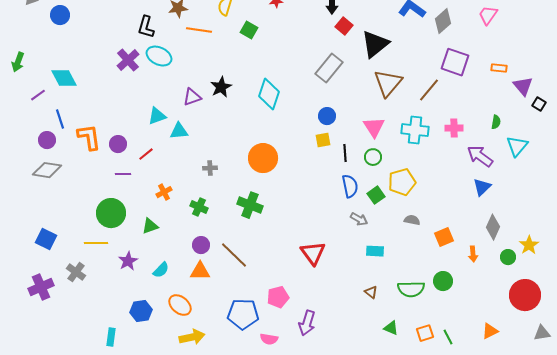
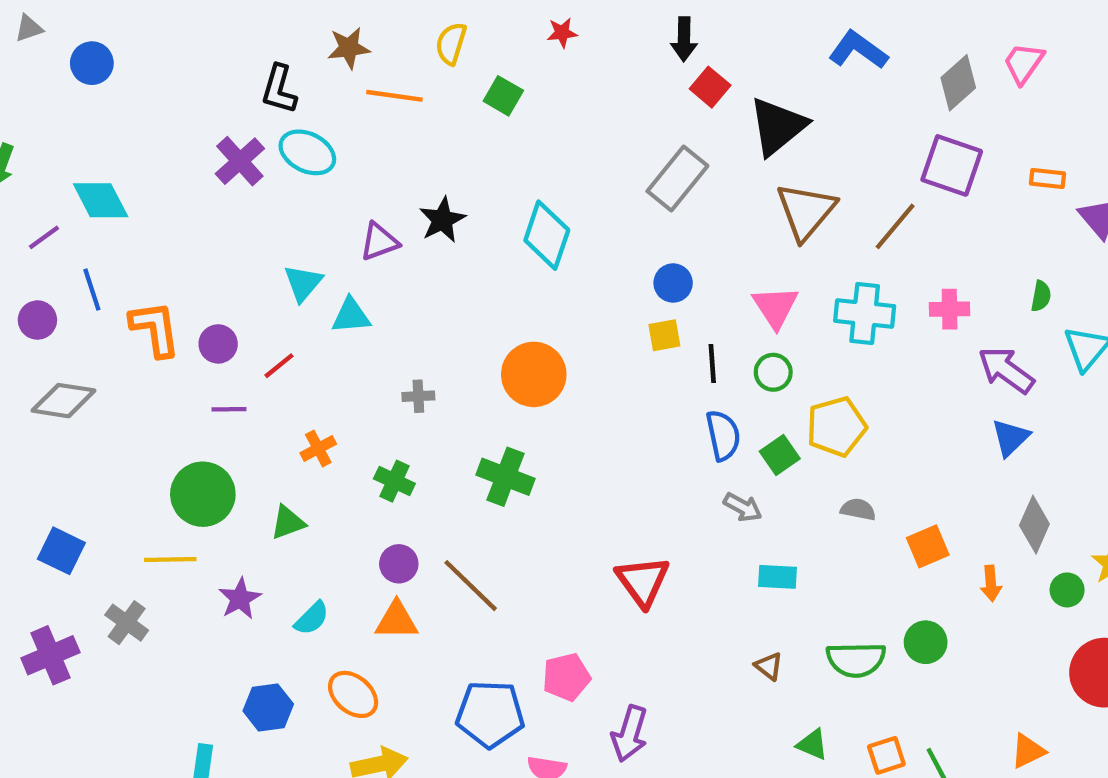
gray diamond: (443, 21) -> (958, 83), moved
cyan triangle: (157, 116) -> (303, 283), turned -30
purple circle: (47, 140) -> (37, 320), moved

